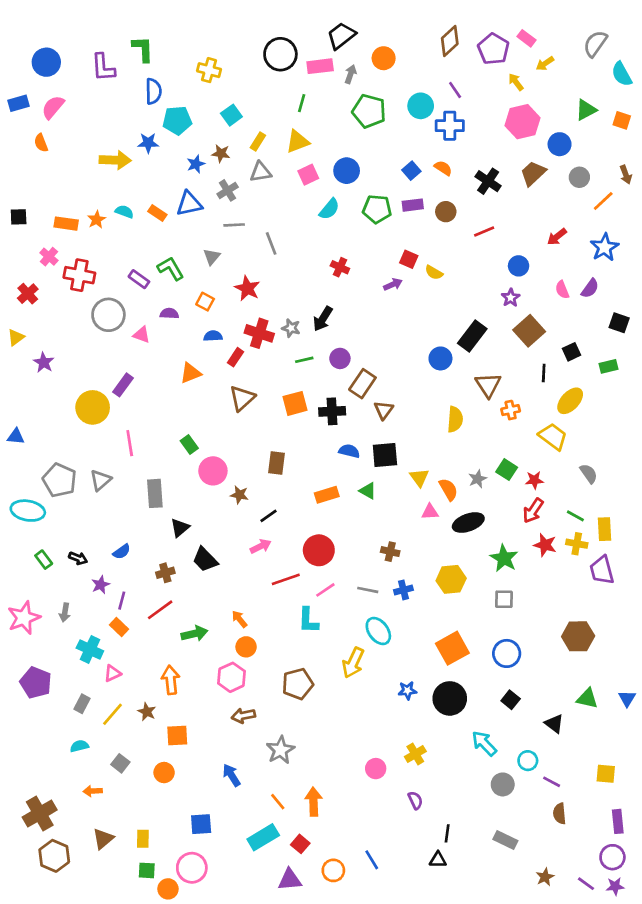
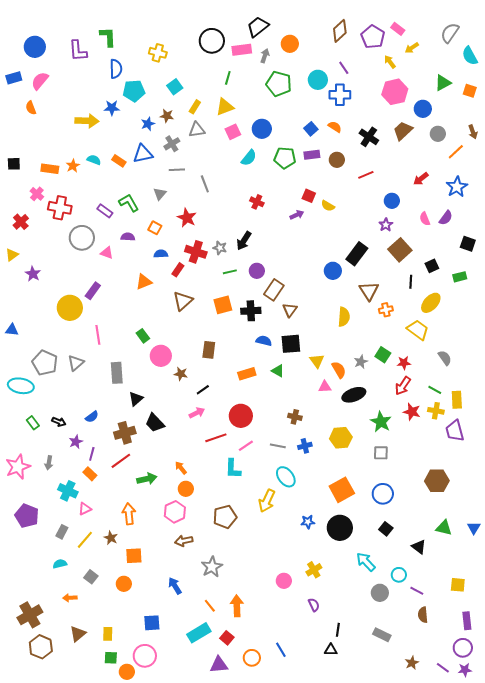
brown cross: (165, 573) -> (125, 433), size x1.5

